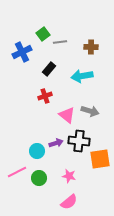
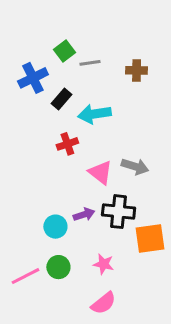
black rectangle: (49, 69) -> (61, 99), moved
cyan arrow: (82, 76) -> (95, 114), moved
pink line: (17, 172) -> (25, 276), moved

